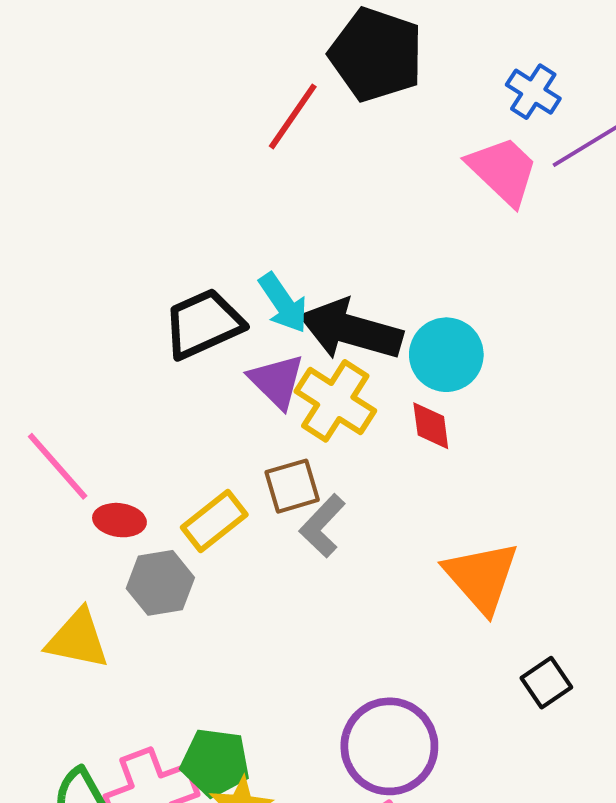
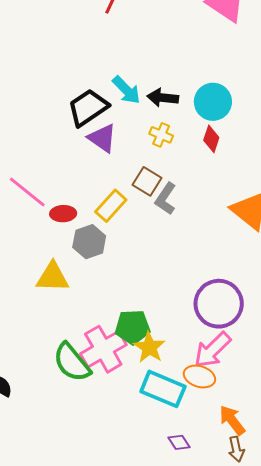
black arrow: (351, 330) -> (163, 98), size x0.6
purple triangle: (277, 381) -> (102, 138), moved
yellow cross: (335, 401) -> (161, 135), size x0.6
red diamond: (431, 426) -> (211, 139), turned 36
brown square: (292, 486) -> (147, 181), turned -32

